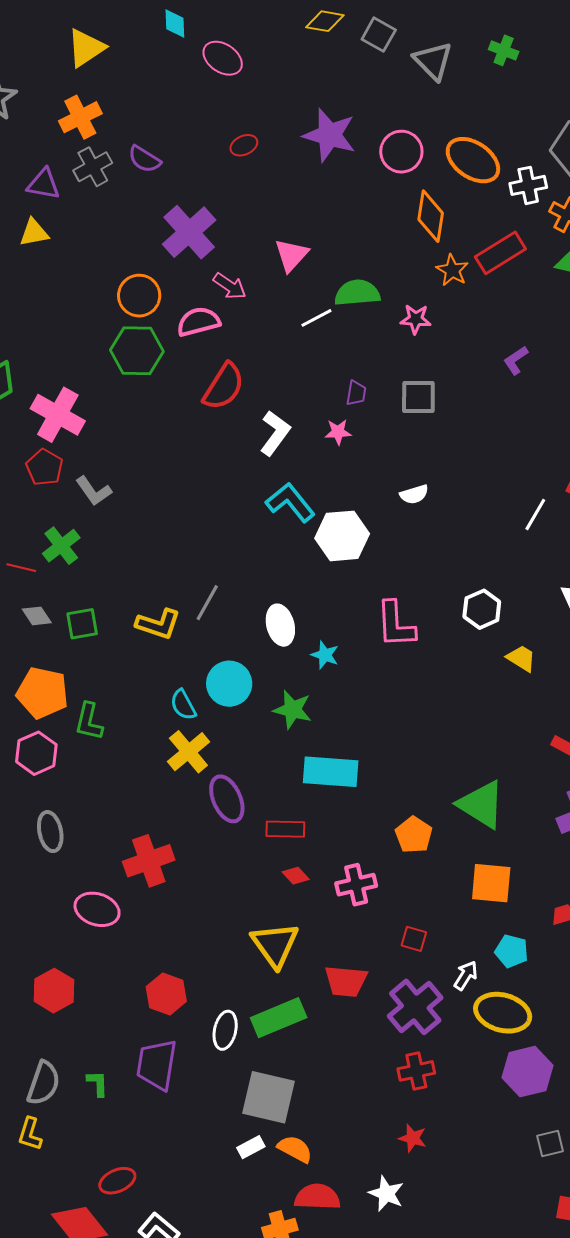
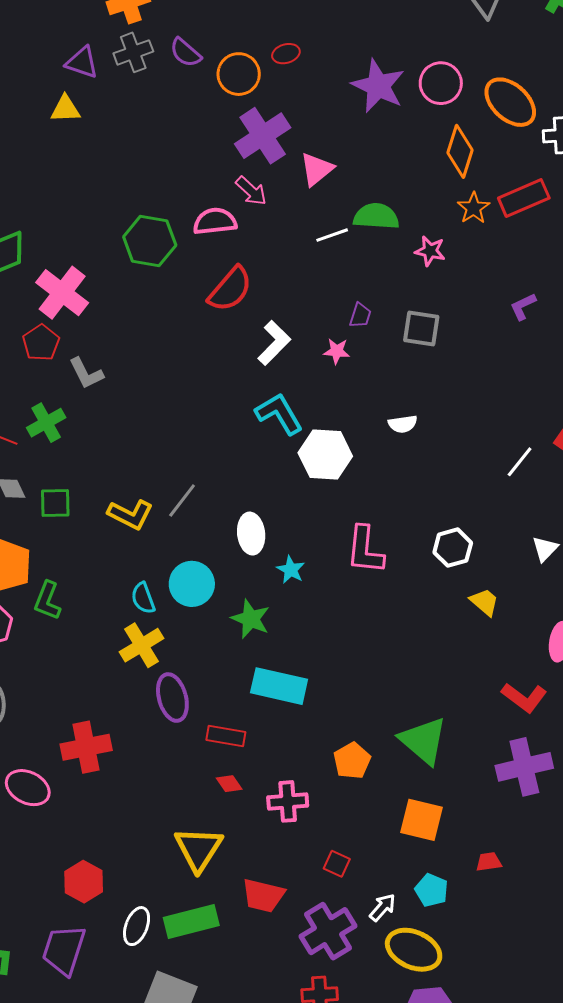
purple star: (330, 135) -> (378, 86), moved
purple cross: (189, 232) -> (263, 136), moved
orange circle: (139, 296) -> (239, 74), moved

